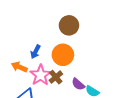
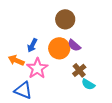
brown cross: (56, 77) -> (79, 70), moved
purple semicircle: (78, 84) -> (74, 45), moved

